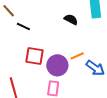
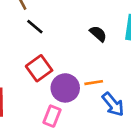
red square: (34, 56) -> (39, 68), turned 30

